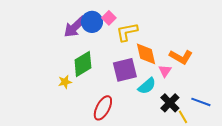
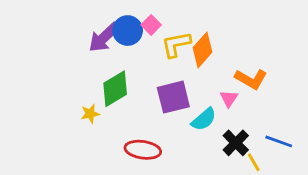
orange diamond: (146, 54) -> (202, 50), moved, turned 55
red ellipse: (103, 108) -> (143, 150), turned 70

